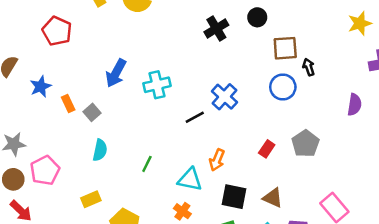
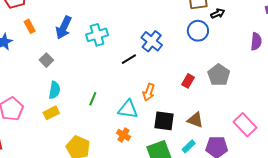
black arrow: (309, 67) -> (218, 14), turned 88
orange rectangle: (68, 103) -> (30, 26), moved
yellow rectangle: (91, 199) -> (51, 113), moved

